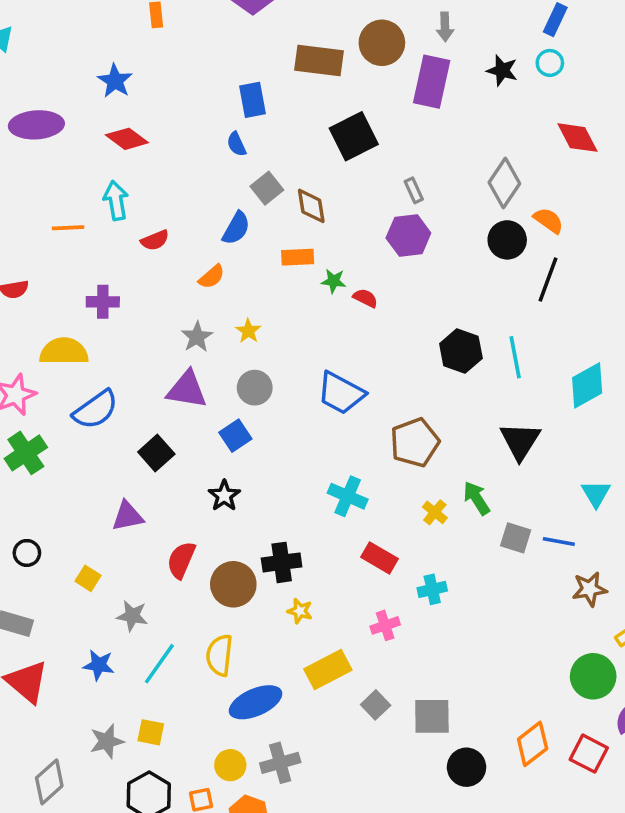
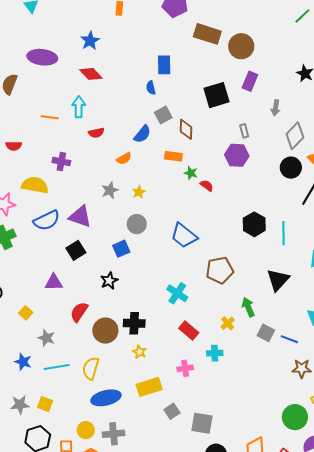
gray arrow: (445, 27) -> (276, 108), moved
brown rectangle: (319, 60) -> (207, 34), moved
purple rectangle: (432, 82) -> (250, 81), moved, size x0.7
purple triangle: (187, 390) -> (80, 217), moved
yellow cross: (435, 512) -> (228, 323), moved
cyan line: (159, 664) -> (57, 367), turned 35

